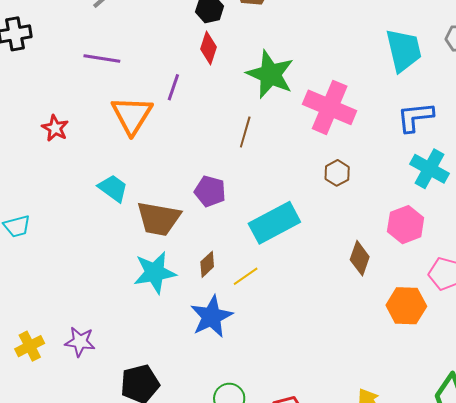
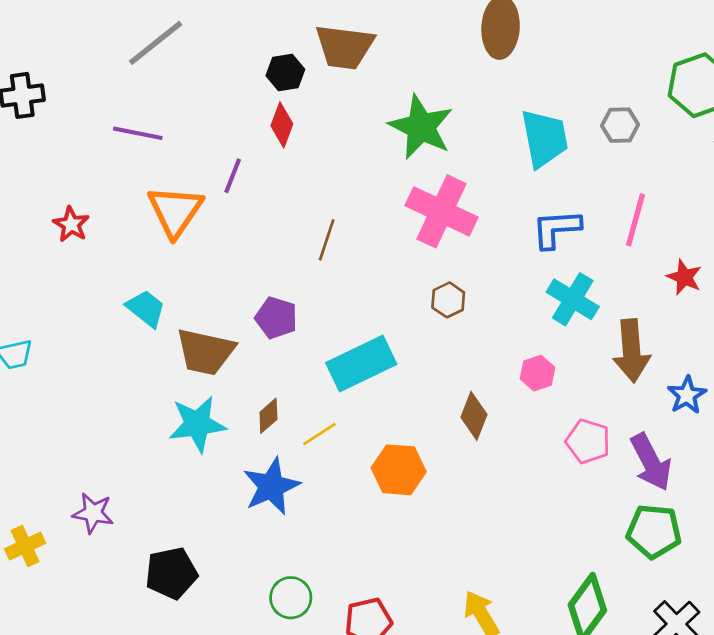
green star: (270, 74) -> (421, 127), moved
pink hexagon: (406, 225) -> (537, 373), size x0.7
orange hexagon: (406, 306) -> (399, 470), moved
yellow cross: (30, 346) -> (25, 546), moved

